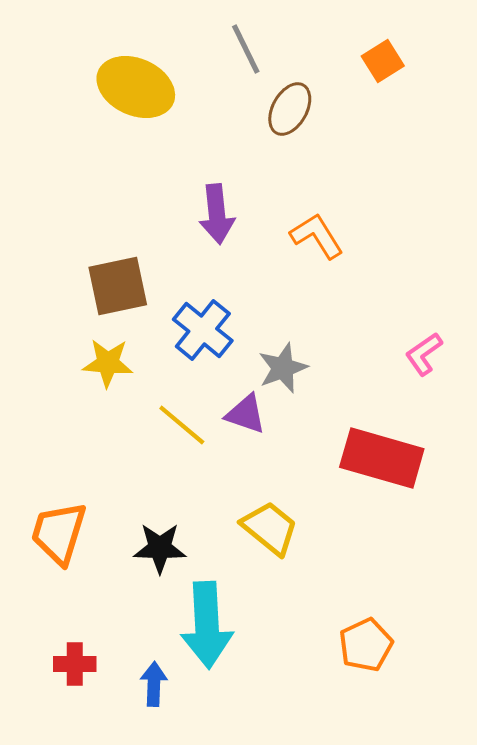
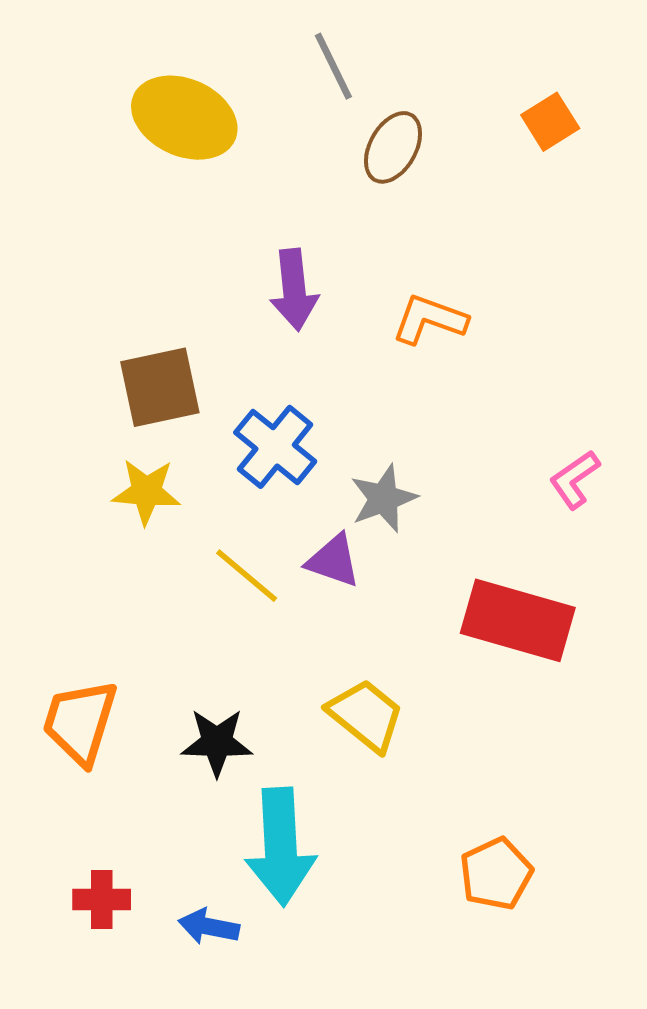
orange square: (383, 61) -> (550, 122), moved
orange L-shape: (317, 236) -> (430, 320), turned -38
blue arrow: (154, 684) -> (209, 927), turned -81

